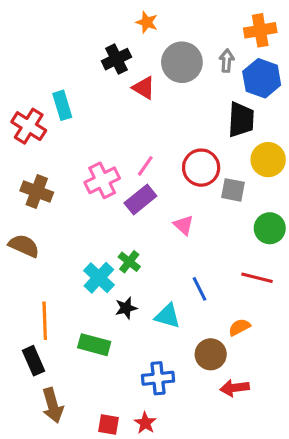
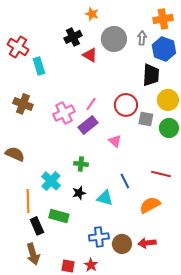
red cross: (29, 126) -> (18, 47), moved
brown cross: (37, 192) -> (23, 104), moved
green circle: (270, 228) -> (169, 128), moved
green cross: (129, 262) -> (81, 164), turned -32
cyan cross: (99, 278) -> (51, 181), moved
orange semicircle: (239, 327) -> (150, 205), size x1.5
brown circle: (211, 354) -> (122, 244), moved
black rectangle: (34, 361) -> (37, 226), moved

